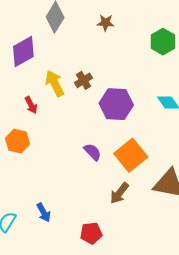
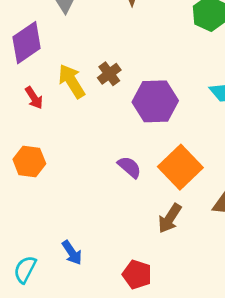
red arrow: (31, 105) -> (34, 98), moved
red pentagon: (91, 233) -> (137, 274), turned 30

